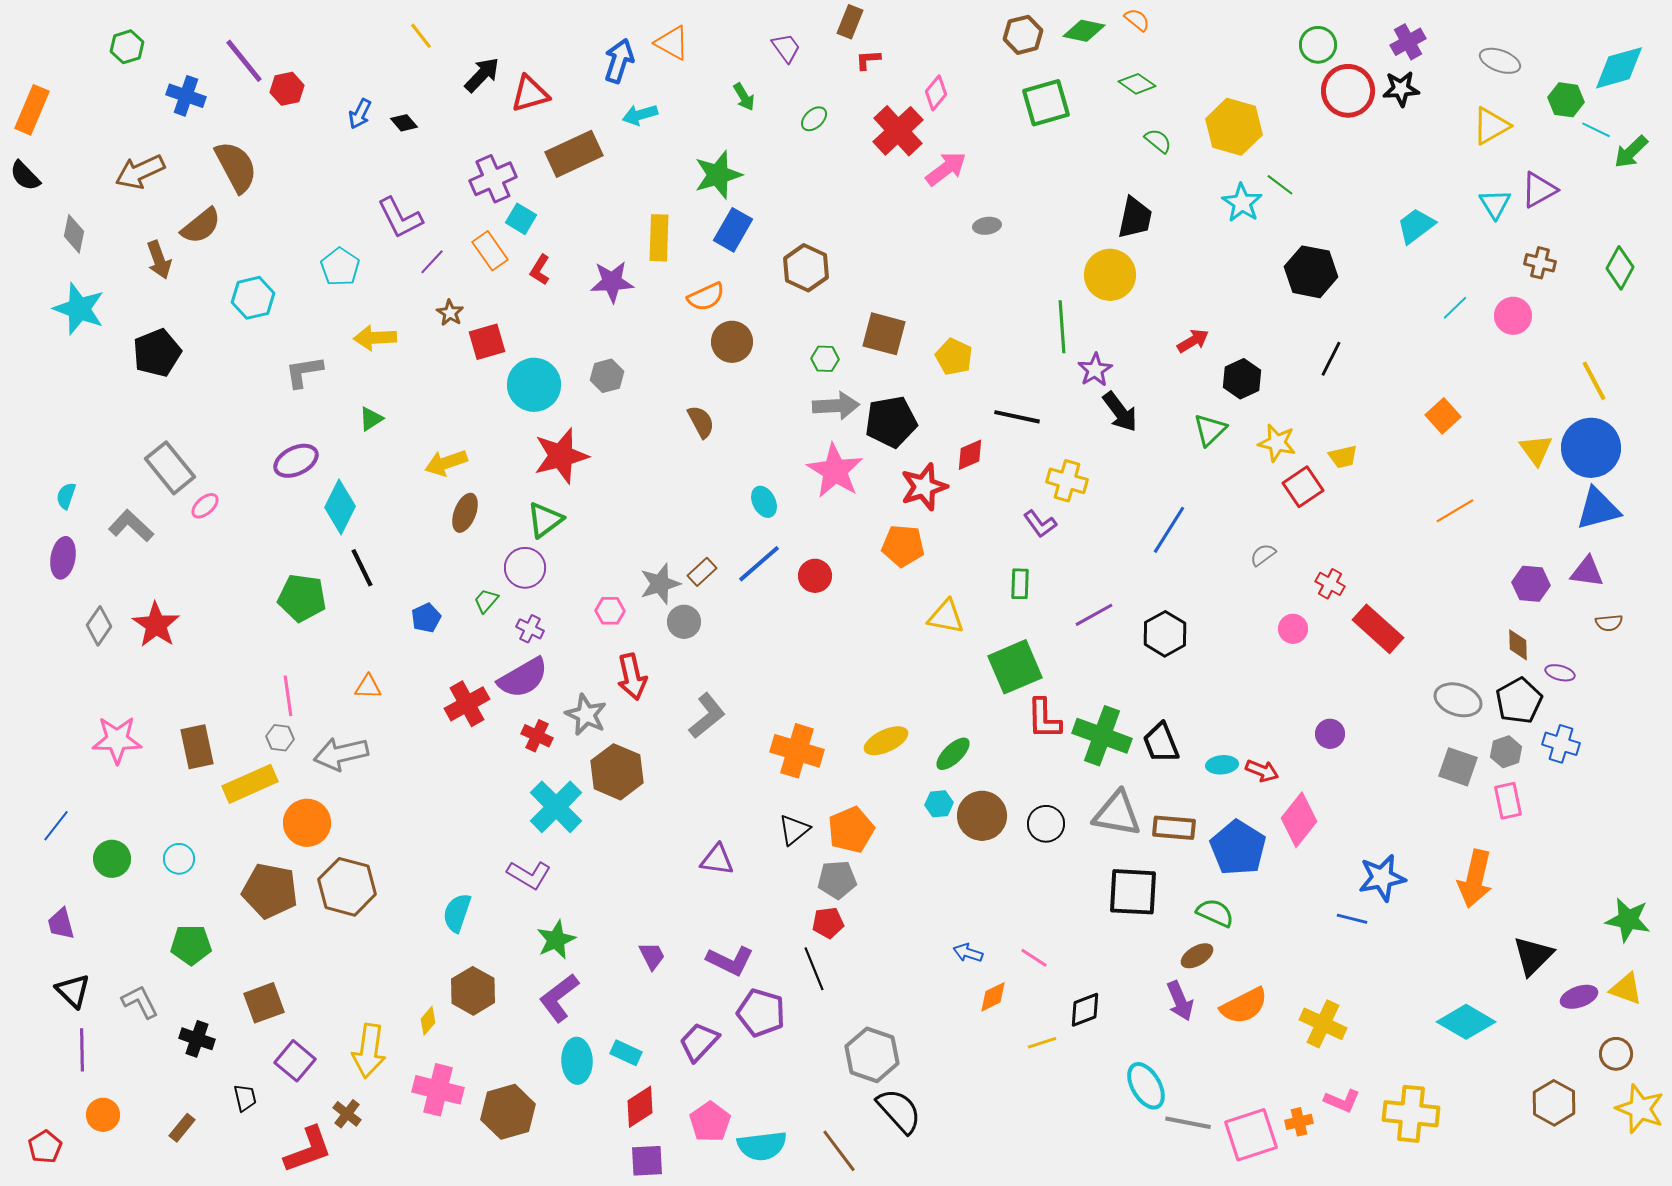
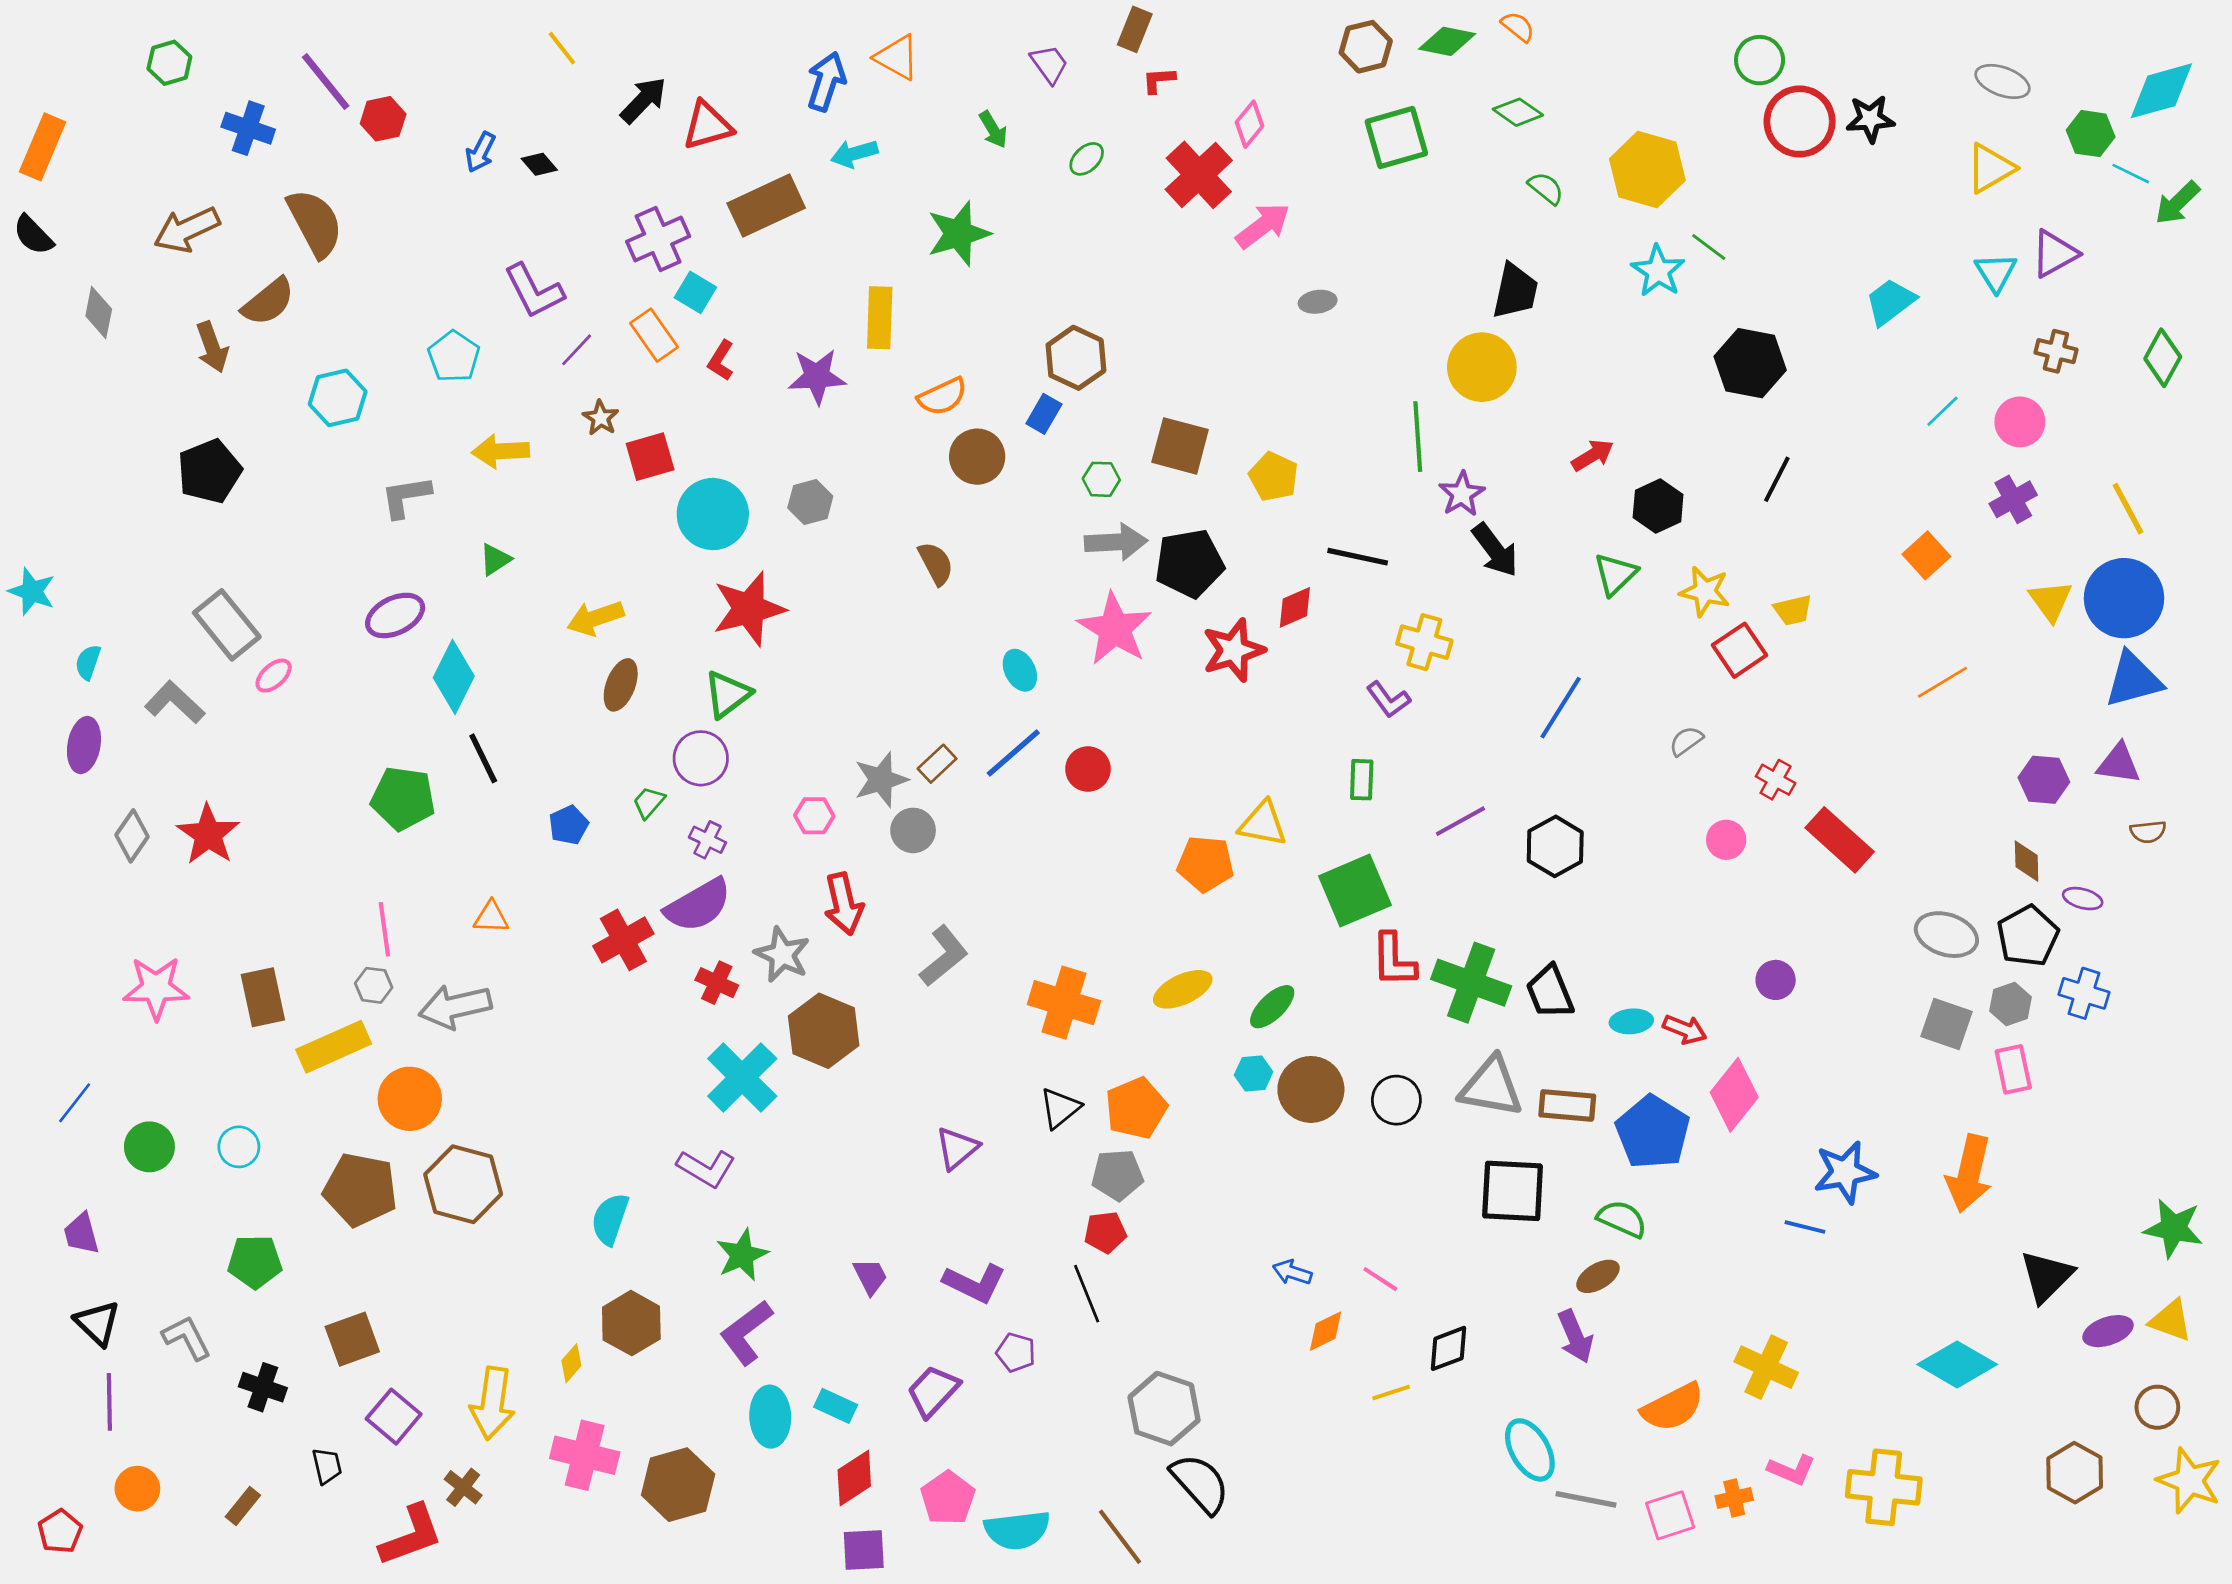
purple cross: (1408, 42) -> (2013, 499), moved
blue rectangle: (733, 230) -> (1044, 414), moved, size x0.7
cyan star: (79, 309) -> (32, 591), moved, size x0.7
orange pentagon: (903, 546) -> (1205, 864), moved
purple triangle: (717, 860) -> (957, 1148), turned -48
orange semicircle: (1244, 1006) -> (1673, 1407), moved
purple pentagon: (761, 1013) -> (1016, 1352), size x0.6
pink square: (1251, 1135) -> (1670, 1515), size x0.7

